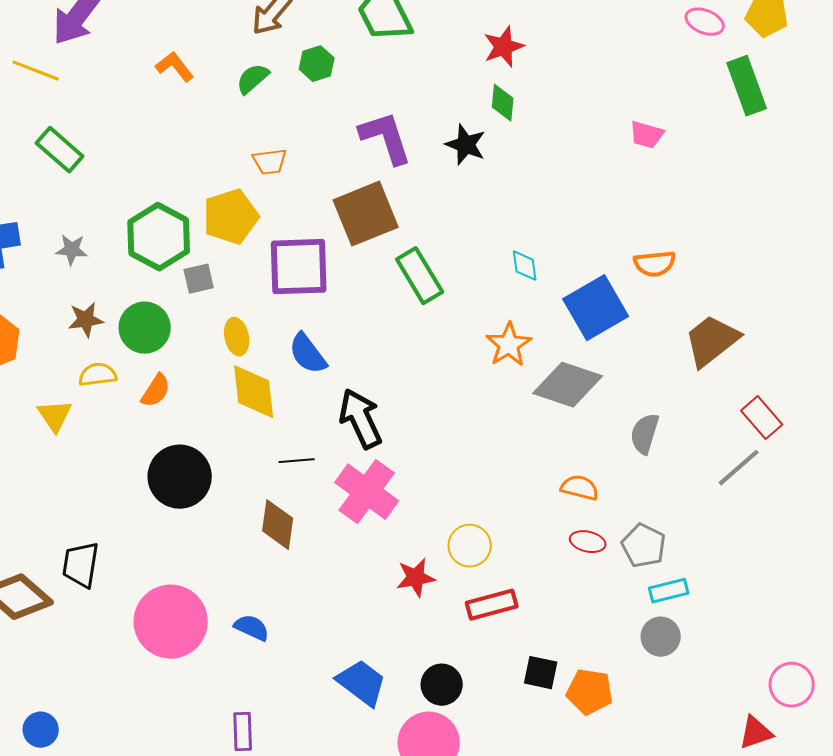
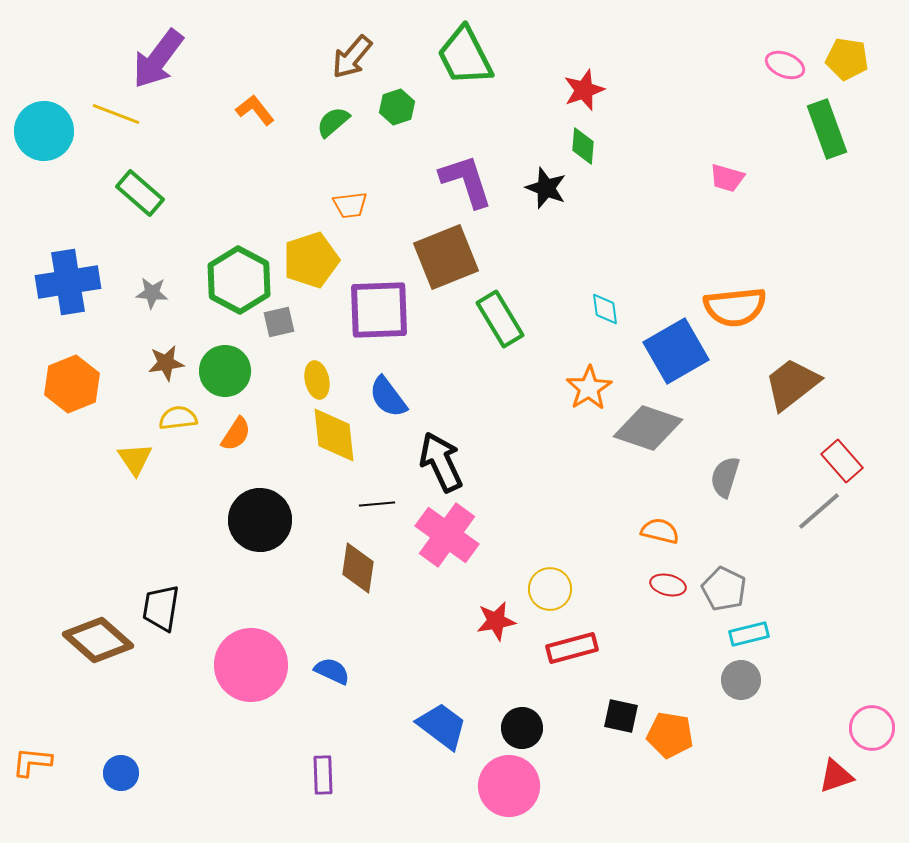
orange semicircle: (655, 264) -> (735, 307), size x1.5

